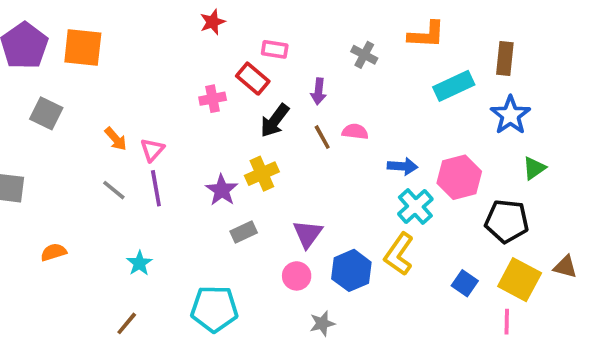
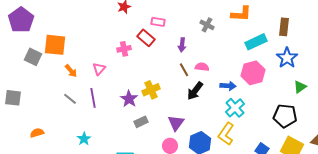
orange square: (83, 48) -> (55, 45), moved
black arrow: (275, 121) -> (195, 91), moved
pink triangle: (152, 150) -> (99, 69), moved
pink hexagon: (459, 177) -> (253, 73), moved

